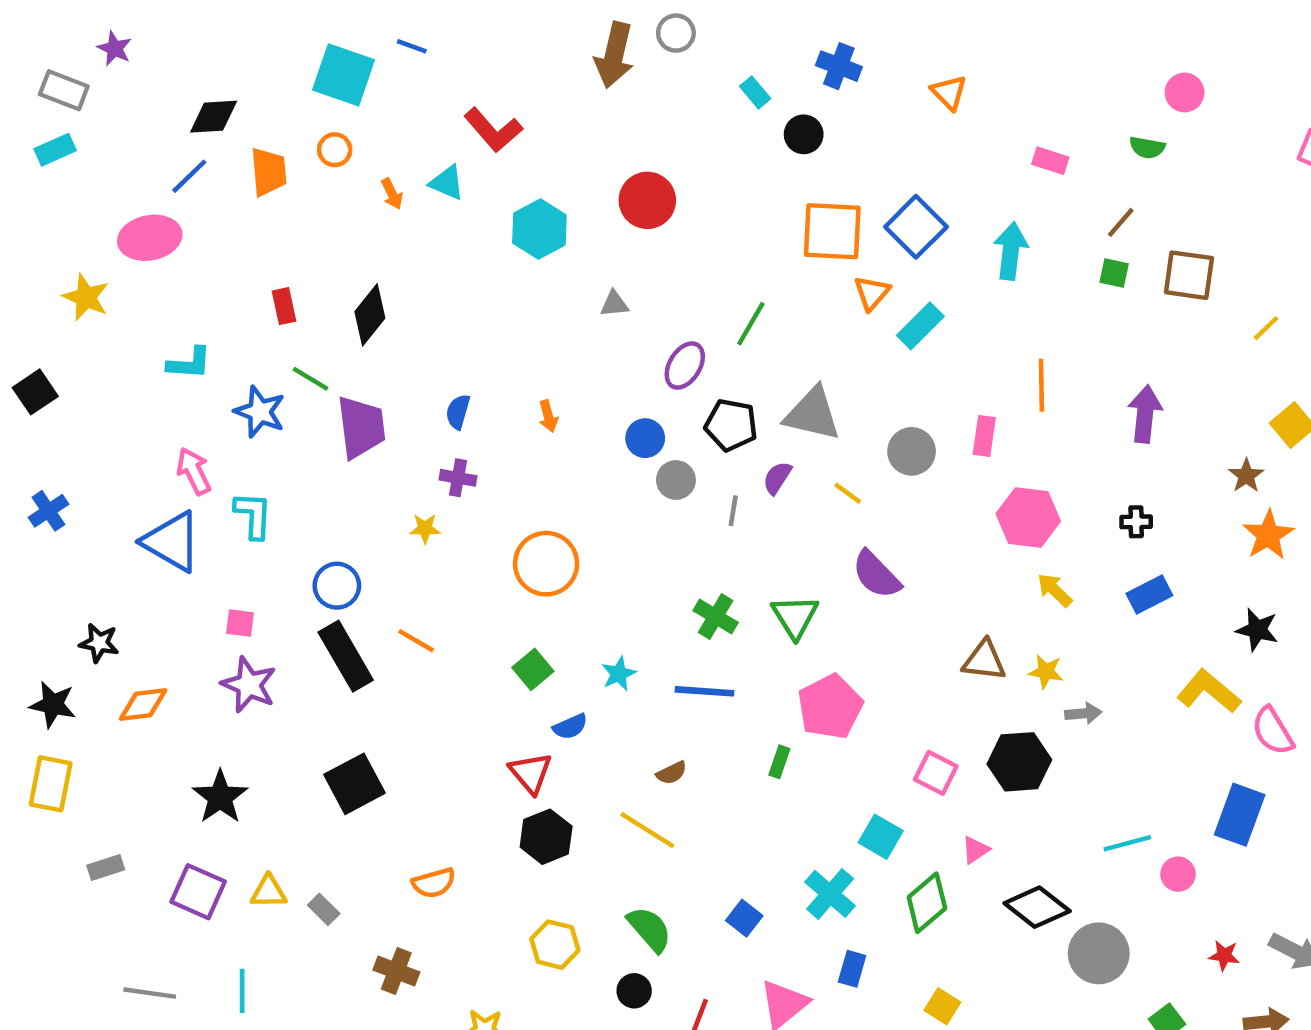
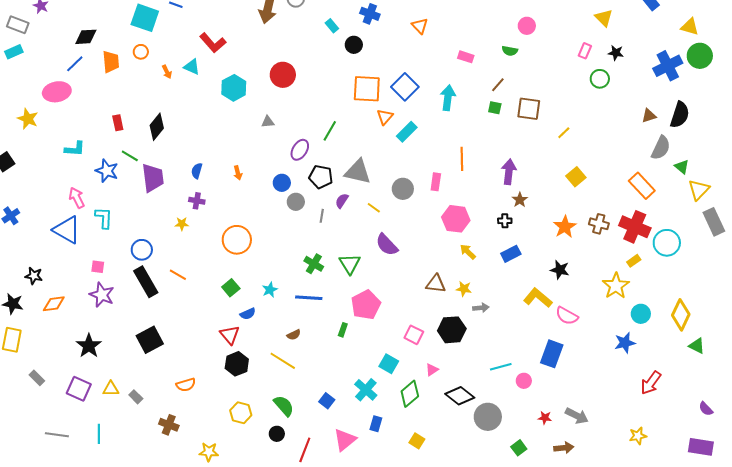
brown star: (1246, 476) -> (520, 200), moved
pink semicircle: (1273, 731) -> (567, 316), turned -30
gray rectangle: (106, 868) -> (37, 378), turned 63

